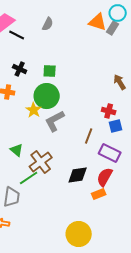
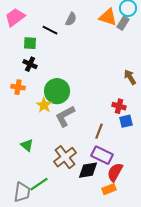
gray semicircle: (48, 24) -> (71, 19), moved
black line: (17, 35) -> (50, 30), moved
green square: (50, 71) -> (30, 43), moved
purple rectangle: (110, 153) -> (102, 155), moved
brown cross: (41, 162) -> (65, 157), moved
green line: (29, 178) -> (39, 184), moved

